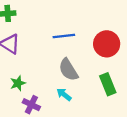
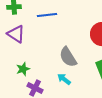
blue line: (64, 36) -> (47, 15), moved

